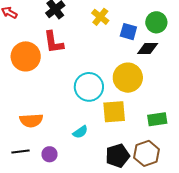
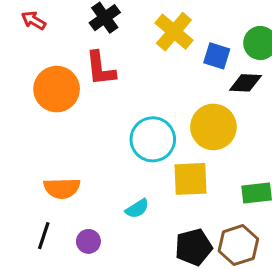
yellow cross: (100, 17) -> (174, 32), size x1.4
black line: (20, 152) -> (44, 236), turned -66

